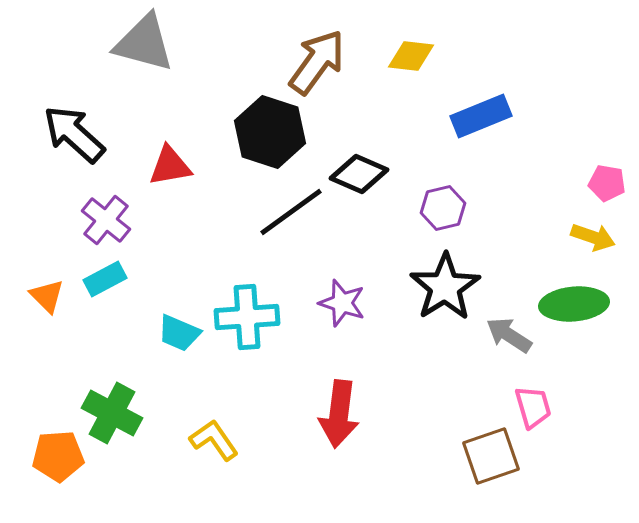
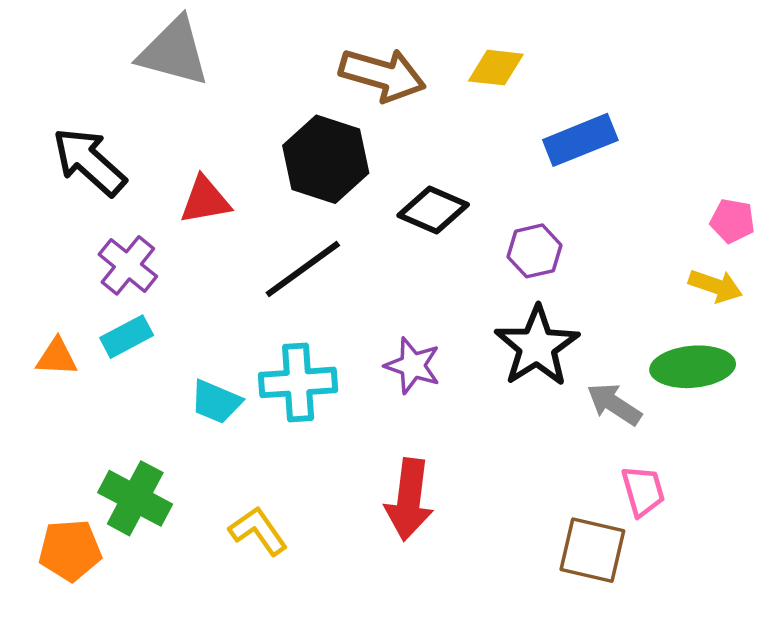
brown arrow: (317, 62) -> (382, 75), turned 70
black line: (291, 212) -> (303, 269), moved
orange triangle: (47, 296) -> (57, 357), turned -42
brown square: (491, 456) -> (592, 550), turned 32

